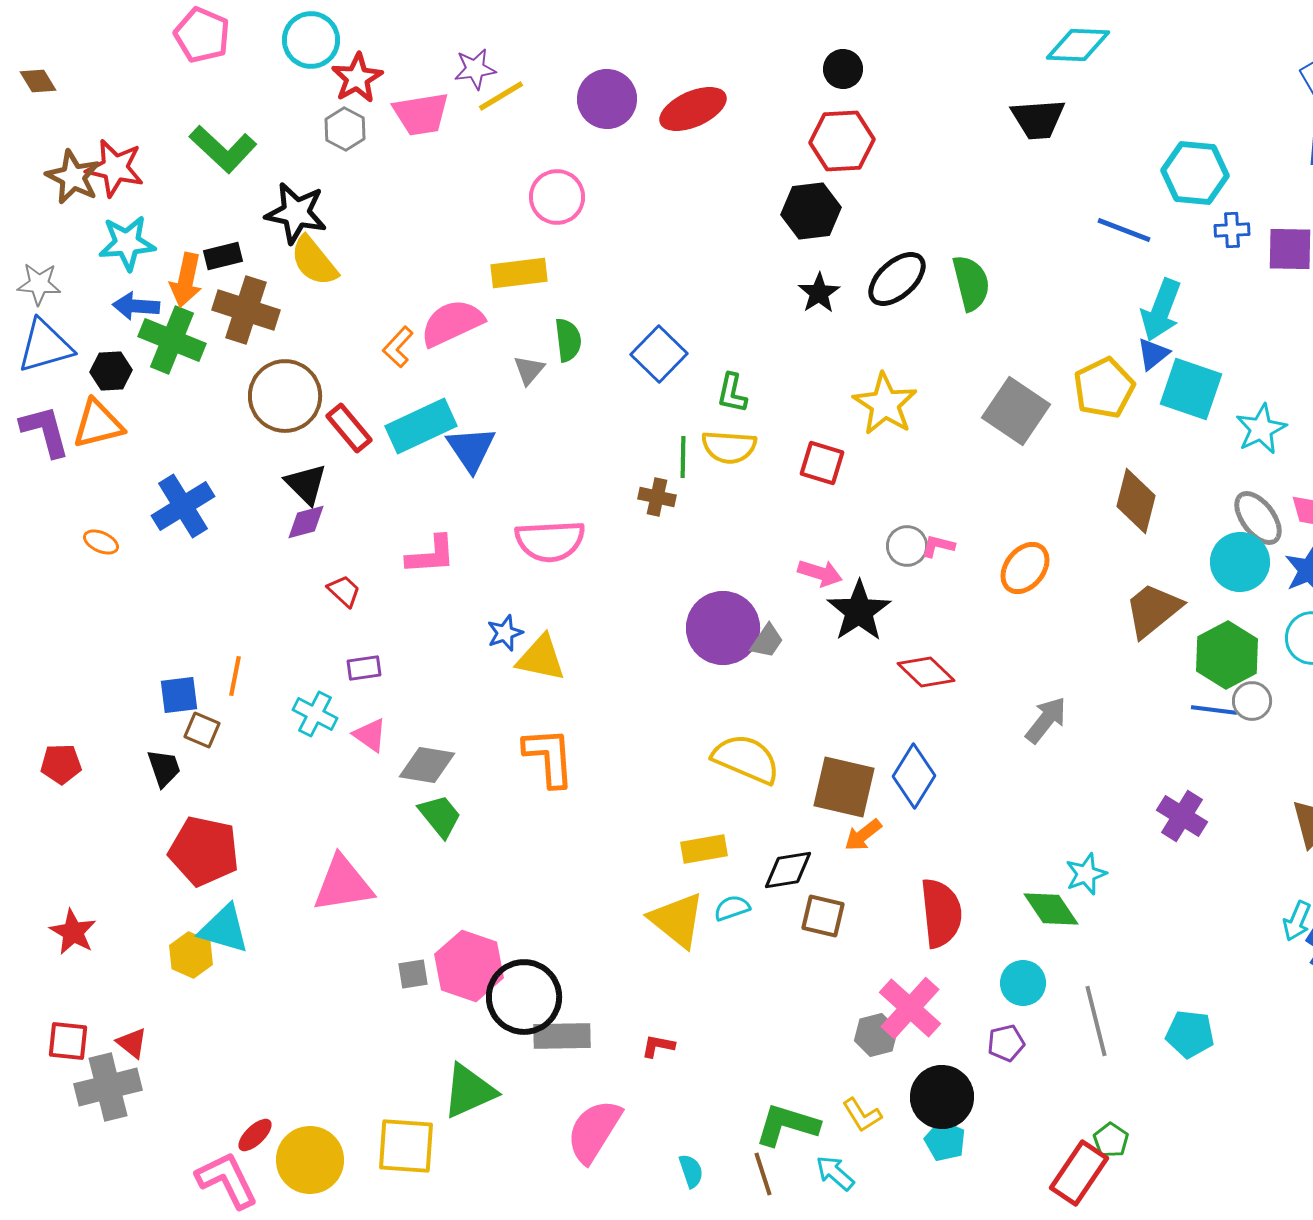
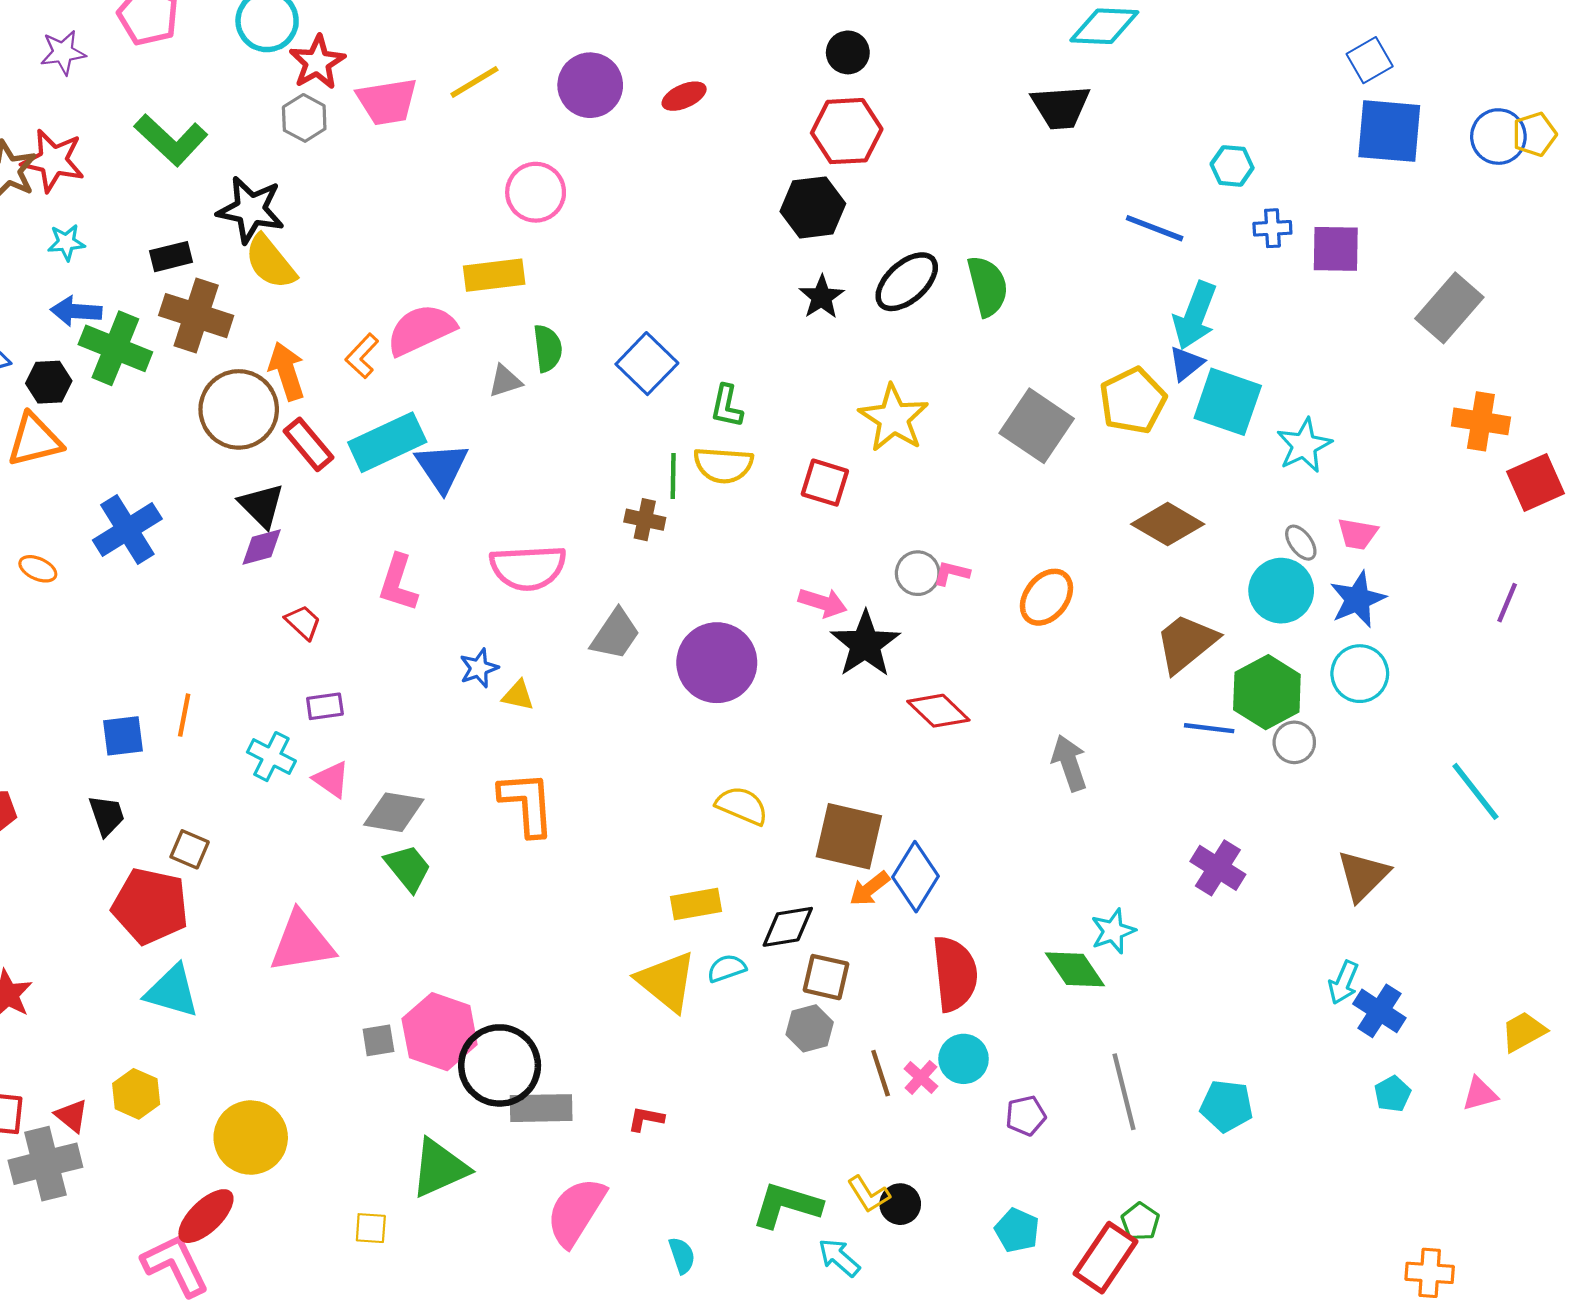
purple star: (475, 69) -> (63, 52), moved
red ellipse: (693, 109) -> (684, 96), size x0.6
cyan hexagon: (1195, 173) -> (1232, 166), size x0.6
cyan star: (127, 243) -> (66, 242), size x0.6
orange arrow: (186, 280) -> (287, 371), moved, turned 150
gray triangle: (529, 370) -> (505, 381), turned 32
brown diamond: (1136, 501) -> (1168, 524), turned -74
gray ellipse: (1258, 518) -> (1301, 543), size x0.6
pink L-shape: (431, 555) -> (398, 583), turned 112
gray trapezoid: (767, 641) -> (615, 634), moved, size x1.4
yellow triangle: (541, 658) -> (518, 695), size x0.6
blue line: (1214, 710) -> (1209, 728), moved
gray arrow: (1046, 720) -> (1069, 763), turned -57
brown square: (202, 730) -> (190, 849), moved
yellow semicircle: (746, 759) -> (742, 806), size x0.7
blue diamond: (914, 776) -> (915, 877), moved
yellow hexagon: (191, 955) -> (136, 1094), moved
cyan circle: (1023, 983) -> (964, 1059), moved
pink cross: (910, 1008) -> (921, 1077), size x0.5
gray hexagon: (876, 1035) -> (810, 1028), moved
black circle: (942, 1097) -> (900, 1204), moved, size x0.6
red ellipse: (255, 1135) -> (206, 1216), size x1.5
cyan pentagon: (945, 1141) -> (1017, 1230), moved
yellow square: (406, 1146) -> (371, 1228), size x0.5
yellow circle: (310, 1160) -> (251, 1138), moved
brown line: (763, 1174) -> (881, 1073), moved

